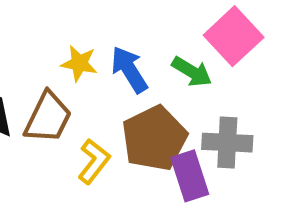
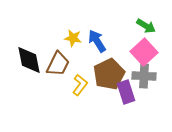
pink square: (234, 36) -> (144, 52), moved
green arrow: (192, 72) -> (146, 26), moved

